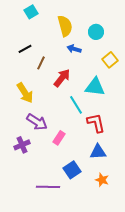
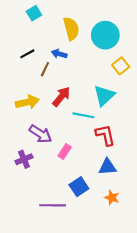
cyan circle: (96, 32) -> (105, 35), size x1.6
blue arrow: (74, 49) -> (59, 54), moved
red arrow: (62, 78) -> (61, 97), moved
cyan triangle: (95, 87) -> (104, 96), turned -50
yellow arrow: (25, 93) -> (27, 102), turned -70
cyan line: (76, 105) -> (83, 115), turned -48

